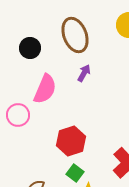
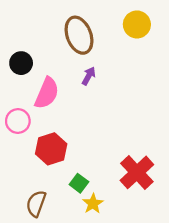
black circle: (30, 48) -> (21, 63), moved
red hexagon: (71, 141) -> (51, 149), moved

